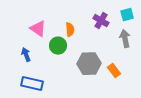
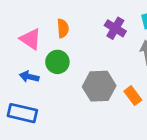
orange semicircle: (70, 30) -> (63, 28), moved
blue arrow: (26, 55) -> (29, 77), moved, turned -56

